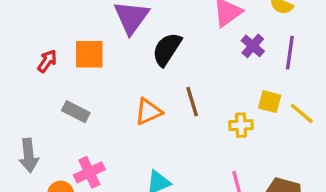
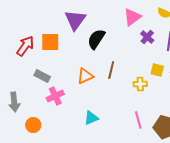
red arrow: (47, 61) -> (25, 46), size x1.5
brown line: (192, 102) -> (111, 70), turned 30
pink cross: (89, 172) -> (55, 96), moved

